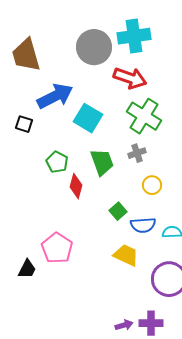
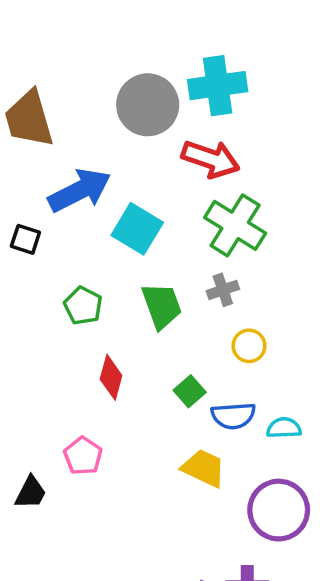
red diamond: (76, 186) -> (111, 377), moved
pink pentagon: (57, 248) -> (83, 456), size x0.7

